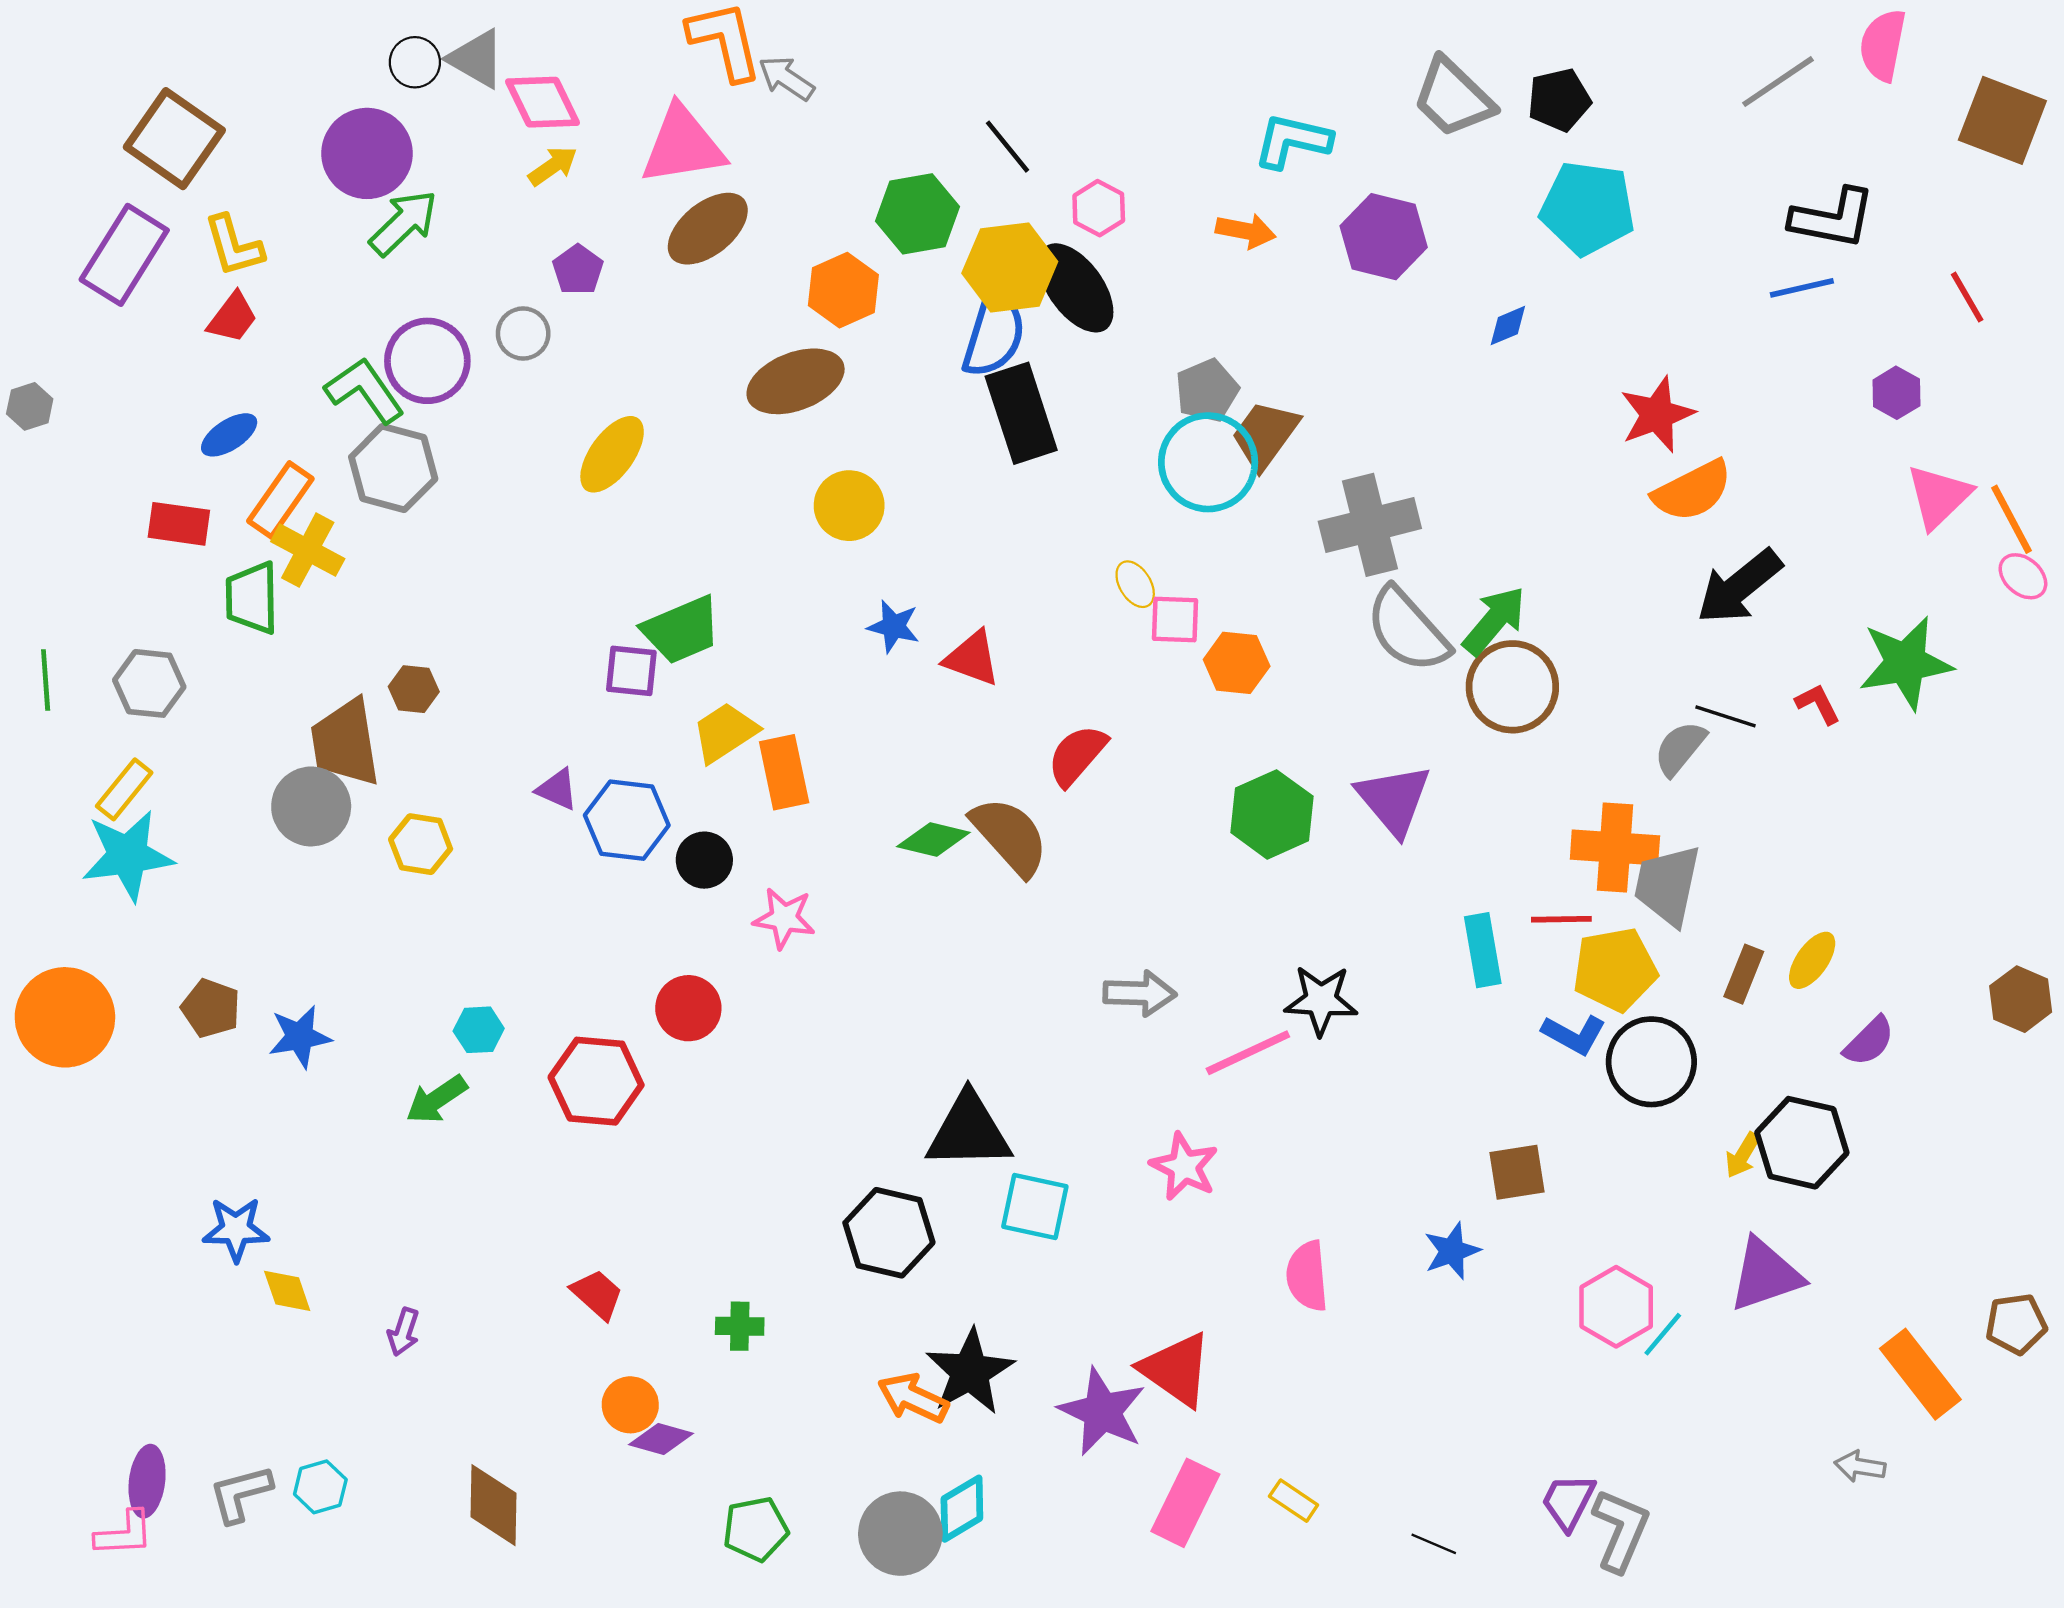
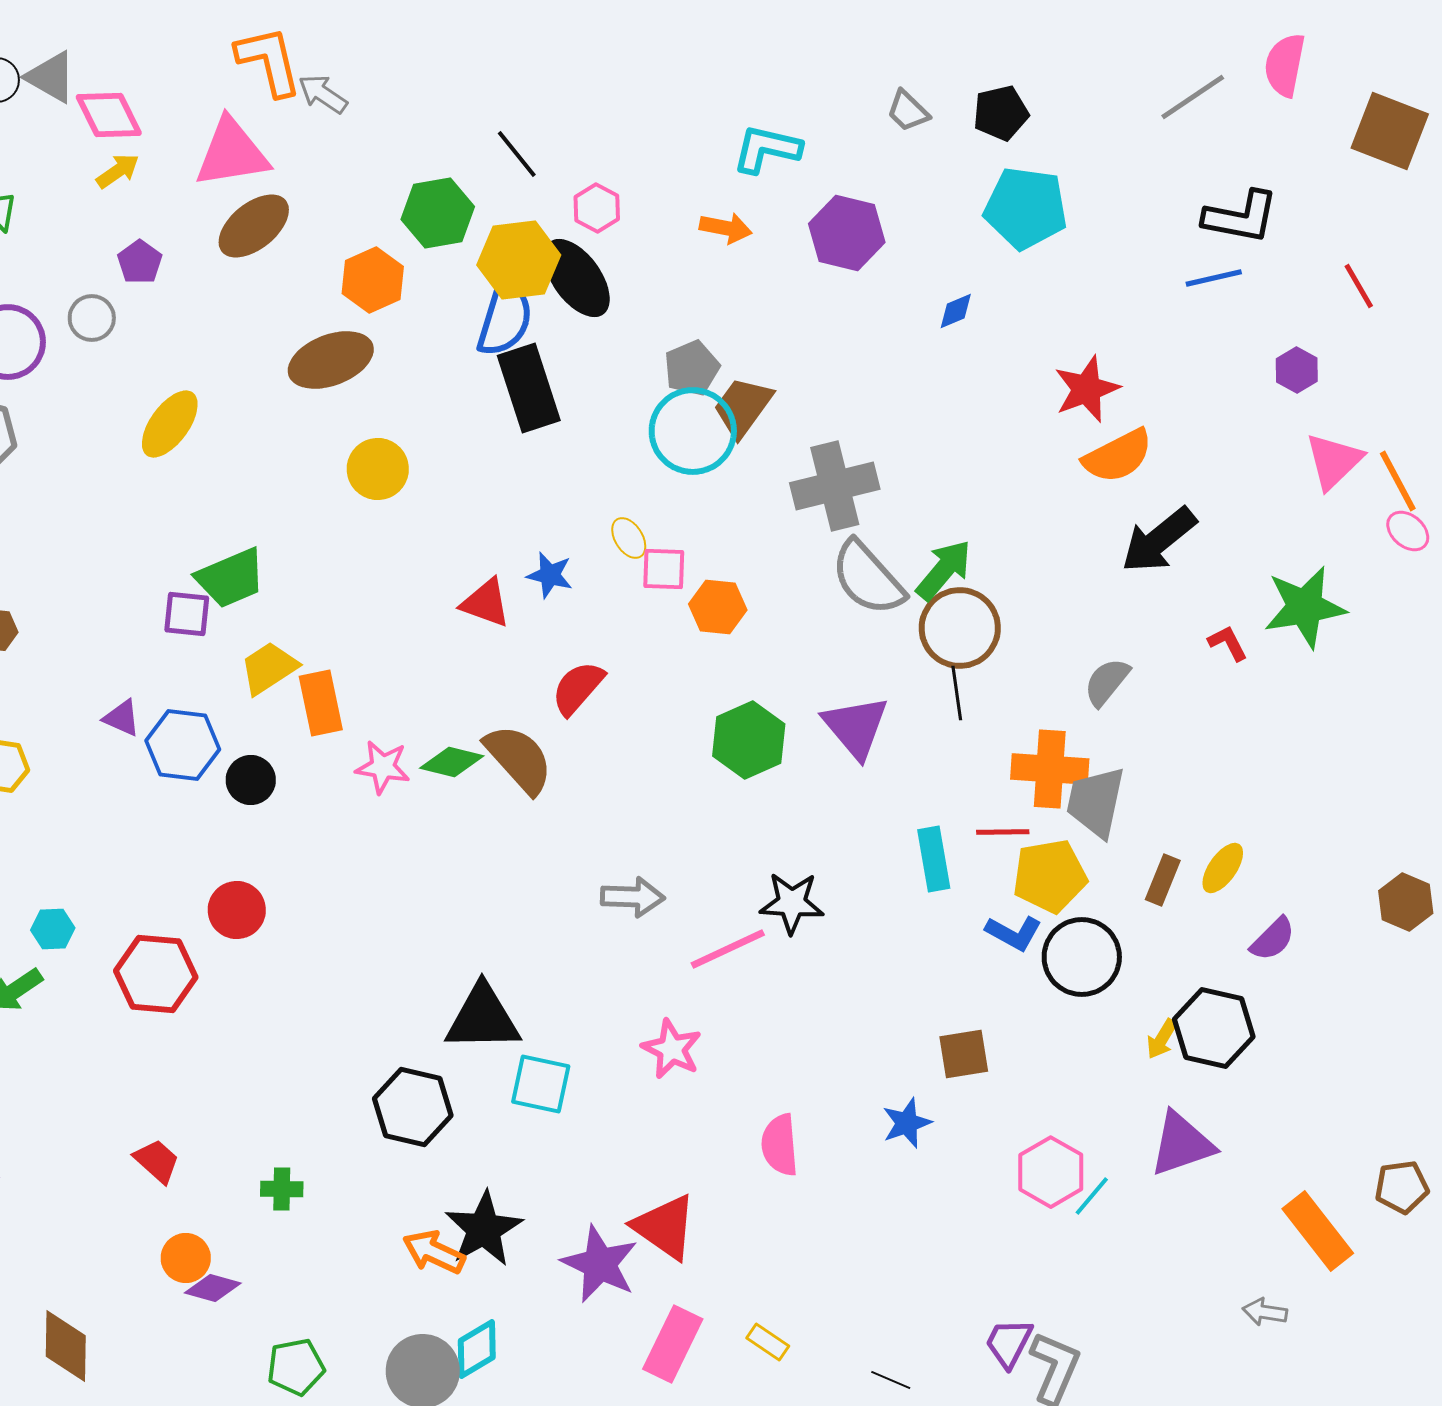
gray trapezoid: (1453, 98) -> (908, 111), size x0.6
blue star: (894, 626) -> (550, 575), moved
black line: (1726, 716) -> (957, 693), moved, turned 64
pink star: (784, 918) -> (383, 767), moved

